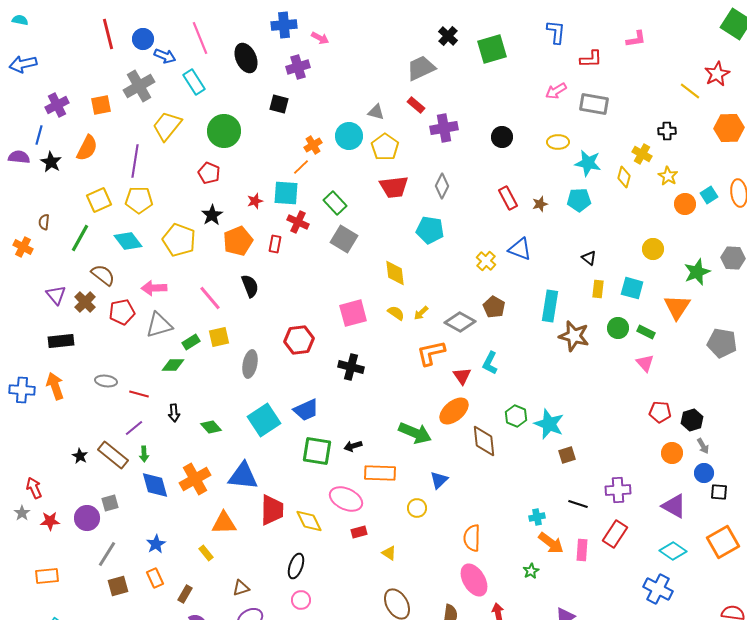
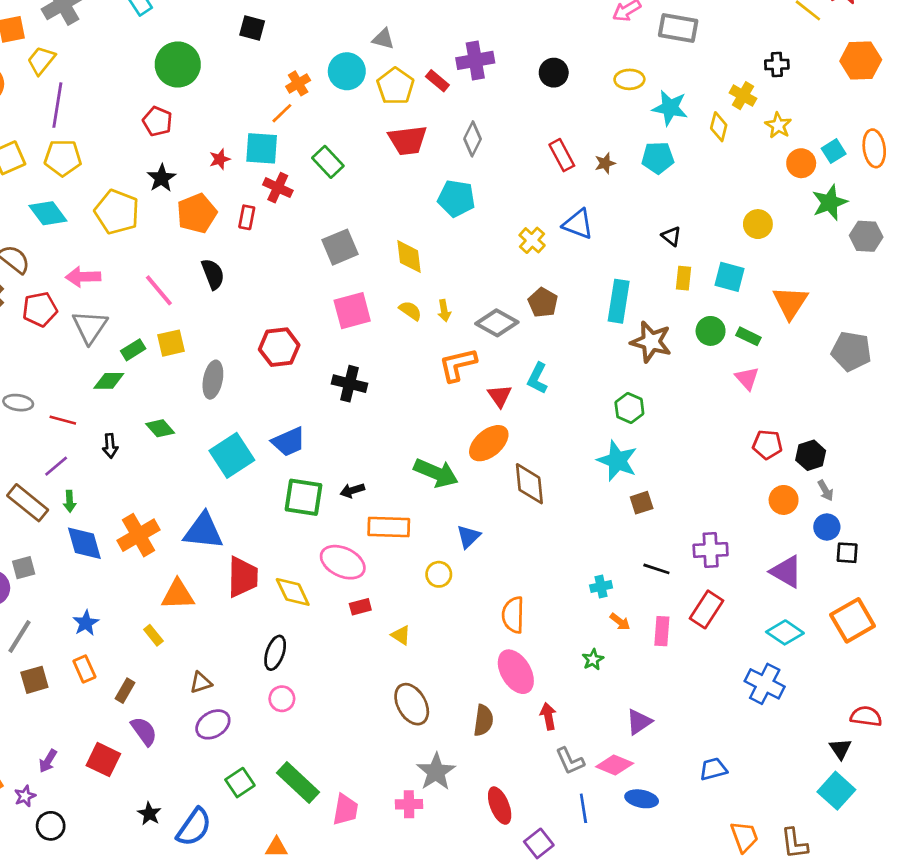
red rectangle: (416, 105) -> (437, 81), moved
yellow trapezoid: (167, 126) -> (41, 60), moved, size x0.7
gray square: (344, 239) -> (340, 247), moved, turned 36
green star: (697, 272) -> (830, 202), moved
yellow arrow: (421, 313) -> (444, 311), turned -56
gray triangle: (159, 325) -> (90, 327), turned -40
green hexagon: (516, 416) -> (629, 408), moved
green diamond: (211, 427) -> (160, 428), moved
orange arrow: (551, 543) -> (620, 622), size x0.6

